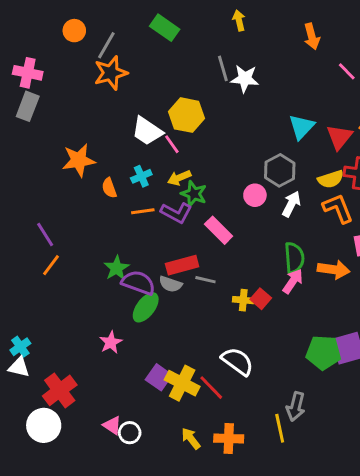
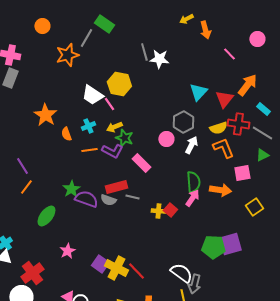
yellow arrow: (239, 20) -> (186, 19), moved, turned -104
gray line: (106, 45) -> (86, 38), moved
orange star: (79, 160) -> (45, 115), turned -30
green ellipse: (146, 307) -> (46, 216), moved
pink star: (111, 342) -> (67, 251), moved
white semicircle: (237, 361) -> (181, 273), moved

